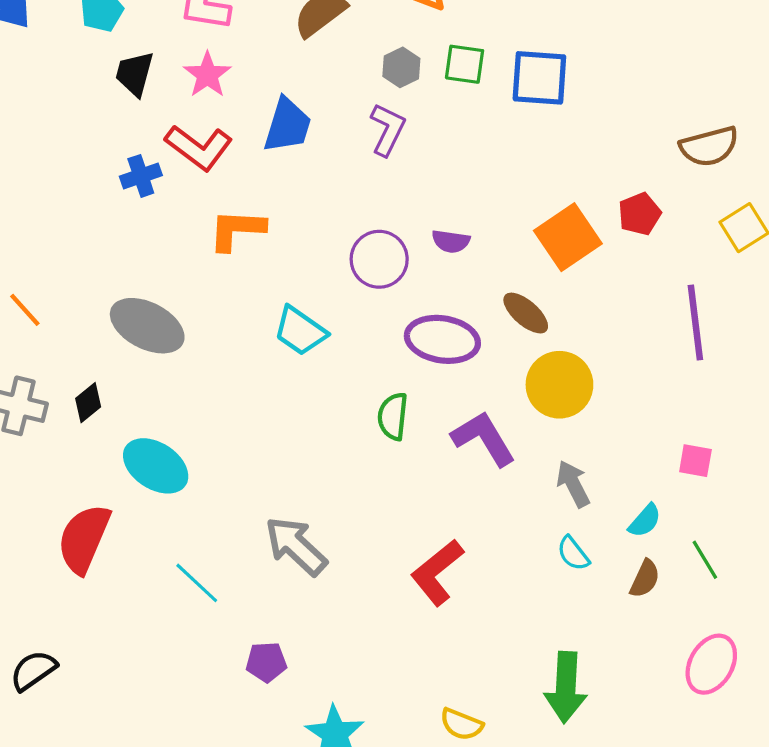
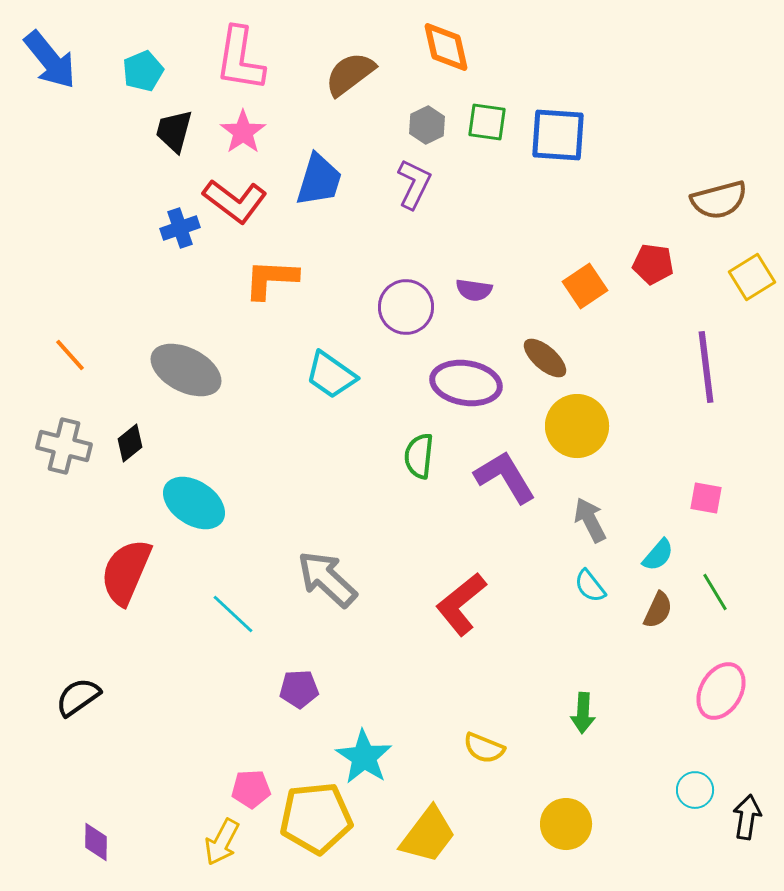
red pentagon: (640, 214) -> (653, 264), turned 30
orange square: (568, 237) -> (585, 286), size x0.7
green arrow: (566, 687) -> (583, 713), size x0.6

